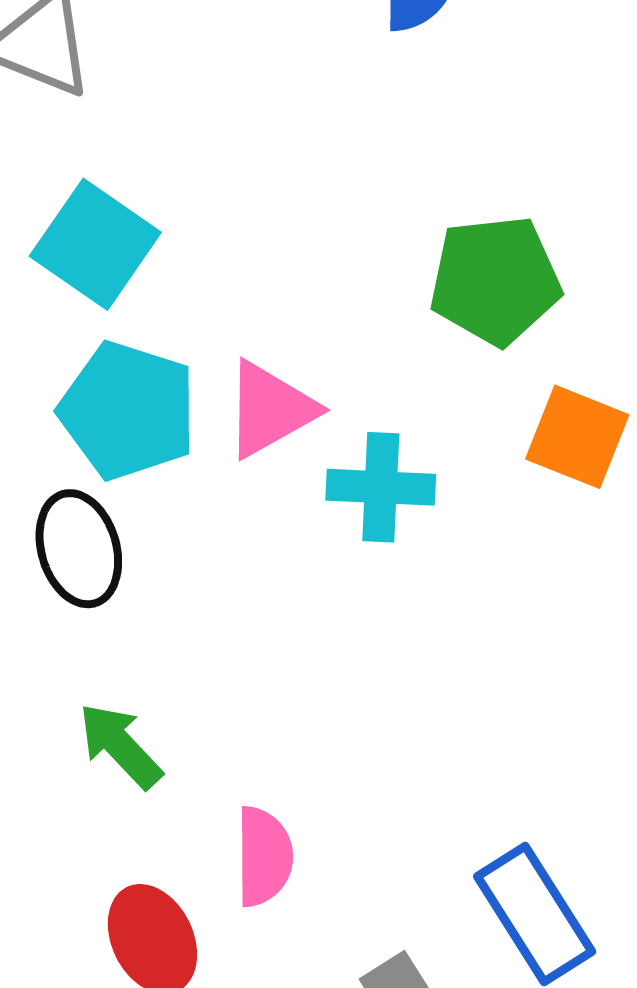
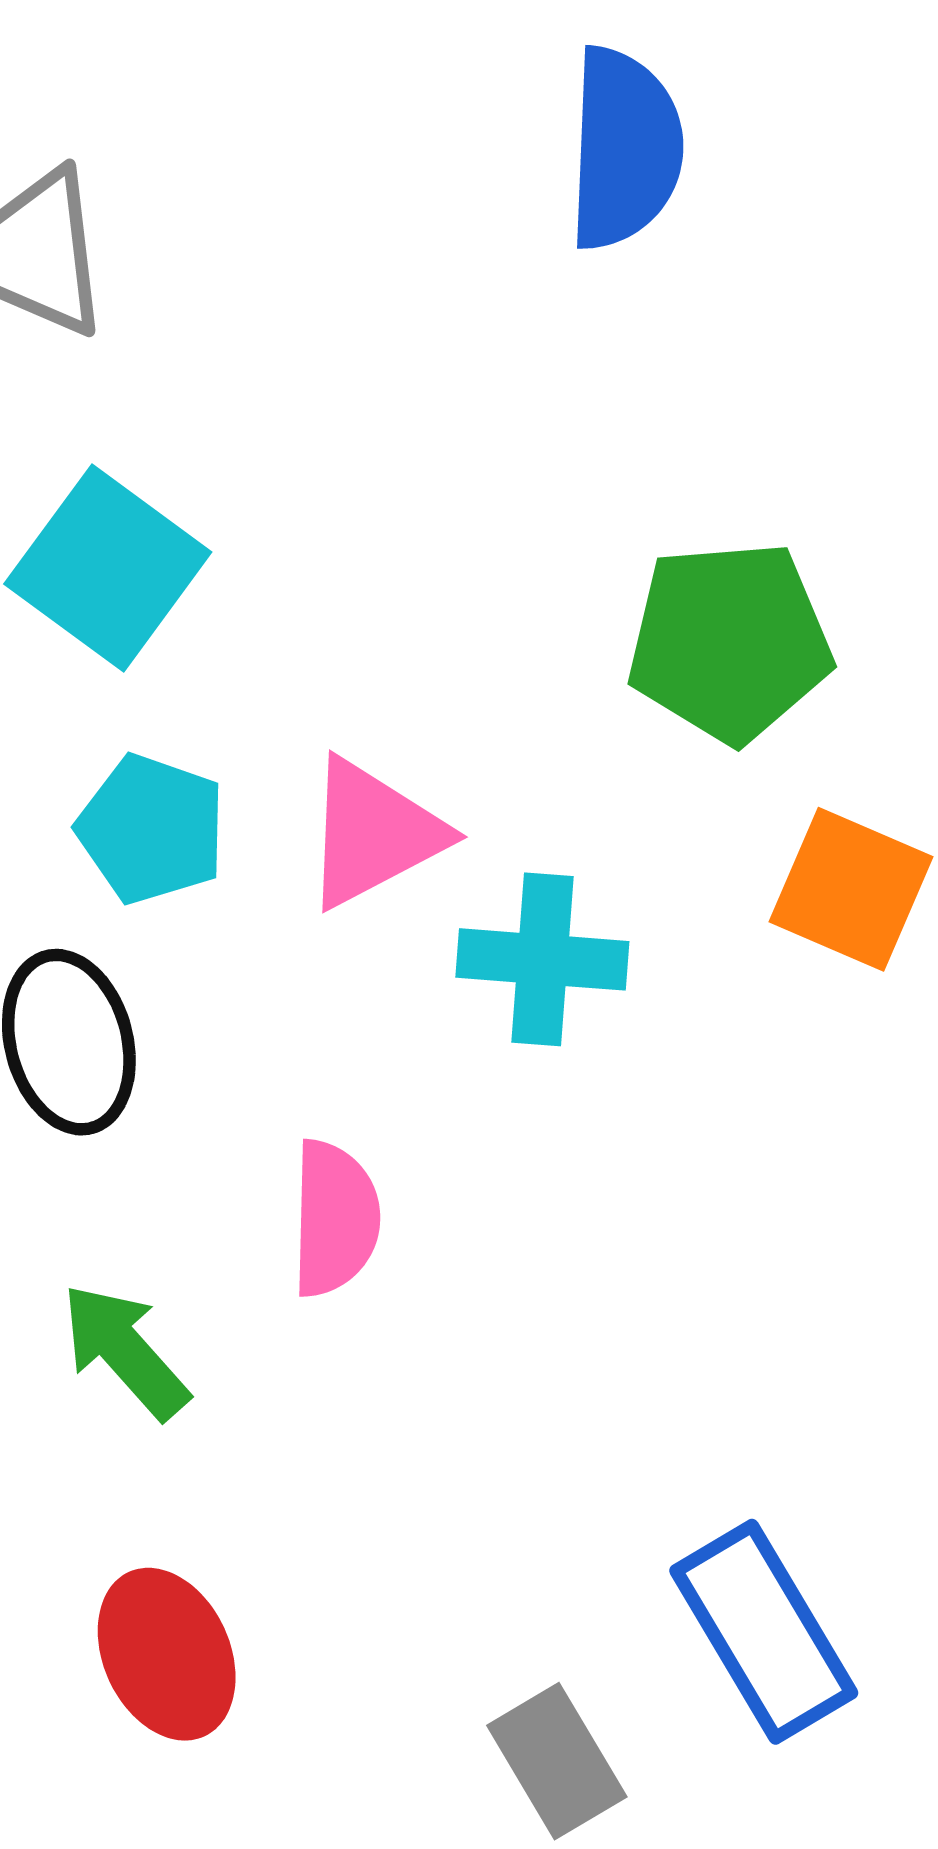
cyan pentagon: (128, 411) -> (151, 829), size x0.7
pink semicircle: (264, 857) -> (335, 1218), moved

